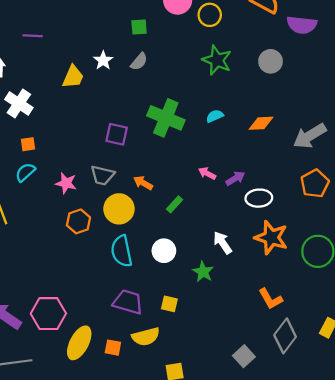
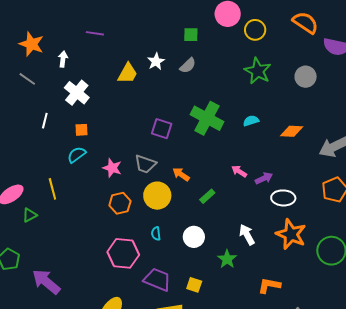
cyan semicircle: (122, 251) -> (156, 234), size x0.5
orange L-shape: (271, 299) -> (269, 285), moved, turned 125
pink hexagon: (48, 314) -> (123, 253), moved

